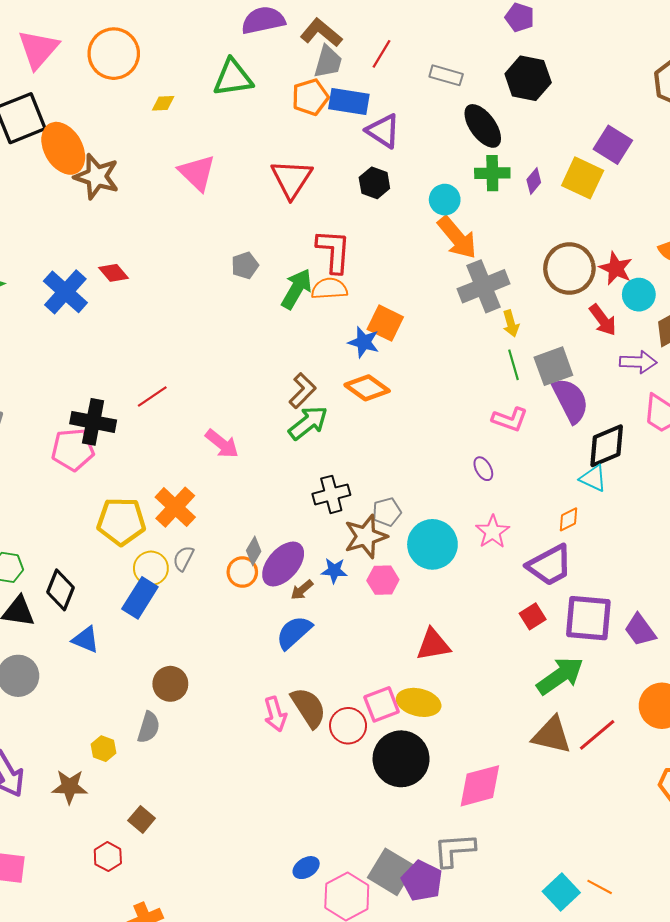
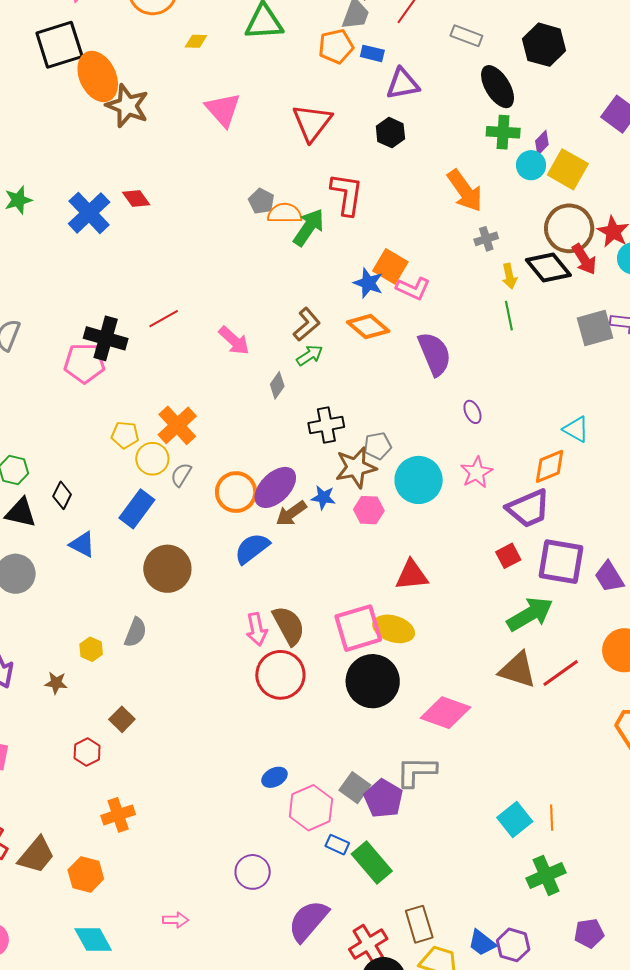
blue rectangle: (349, 102) -> (372, 53), size x0.6
purple triangle: (383, 131) -> (403, 84), turned -48
yellow square: (583, 178) -> (568, 169), moved
cyan circle: (445, 200) -> (531, 165), moved
gray pentagon: (245, 265) -> (261, 201), turned -30
gray cross: (483, 286) -> (486, 239), size x0.5
orange semicircle: (329, 289) -> (285, 213), moved
red arrow: (603, 320) -> (584, 259), moved
gray square: (553, 366) -> (595, 328), moved
purple semicircle: (571, 400) -> (435, 354), moved
pink L-shape: (510, 419) -> (413, 288), moved
green arrow: (308, 423) -> (310, 355), size x0.7
pink arrow: (222, 444) -> (234, 341), moved
black diamond: (607, 446) -> (548, 267), moved, turned 69
orange diamond: (569, 519) -> (550, 466), size x1.5
yellow pentagon: (121, 521) -> (125, 435), size x0.6
gray diamond: (254, 551) -> (277, 385), moved
yellow circle: (151, 568) -> (152, 459), moved
orange circle: (242, 572) -> (236, 492), size x1.4
black diamond: (60, 590) -> (62, 495), size x0.7
brown arrow: (302, 590) -> (291, 513), size x1.4
blue semicircle: (294, 632) -> (252, 548), moved
brown circle: (170, 684) -> (167, 569), moved, size x1.4
pink square: (382, 704) -> (358, 628), size x1.4
red circle: (348, 726) -> (280, 675), moved, size x1.4
pink diamond: (480, 786) -> (445, 713), turned 30
brown star: (70, 787) -> (56, 683), size x0.7
gray square: (391, 872) -> (355, 788), size x0.7
orange line: (600, 887) -> (552, 818), turned 55

